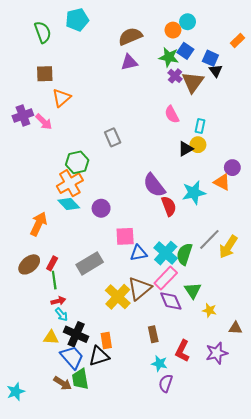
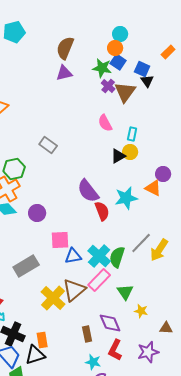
orange circle: (173, 30) -> (115, 48), moved
brown semicircle: (130, 36) -> (65, 48), turned -45
gray rectangle: (113, 137) -> (48, 145), turned -30
purple diamond: (171, 301) -> (110, 323), moved

